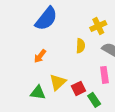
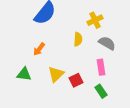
green triangle: (38, 93) -> (24, 74), moved
green rectangle: (94, 100) -> (101, 91), moved

